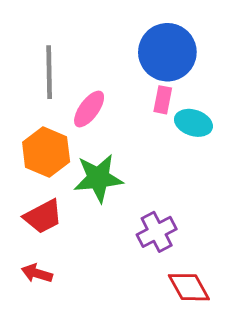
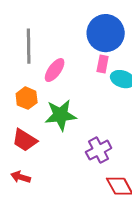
orange hexagon: (46, 152) -> (27, 98), size x0.7
red trapezoid: (43, 217) -> (25, 140), turned 60

